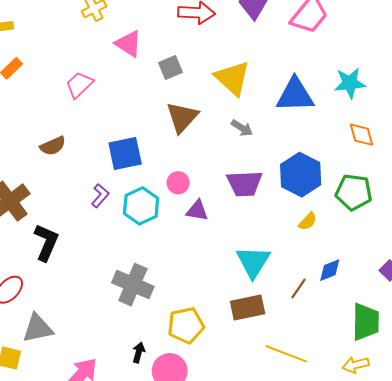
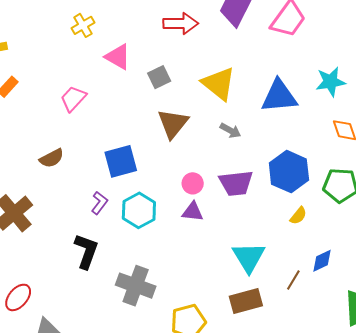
pink circle: (178, 183) -> (193, 183), moved
black L-shape: (46, 242) -> (86, 251), moved

